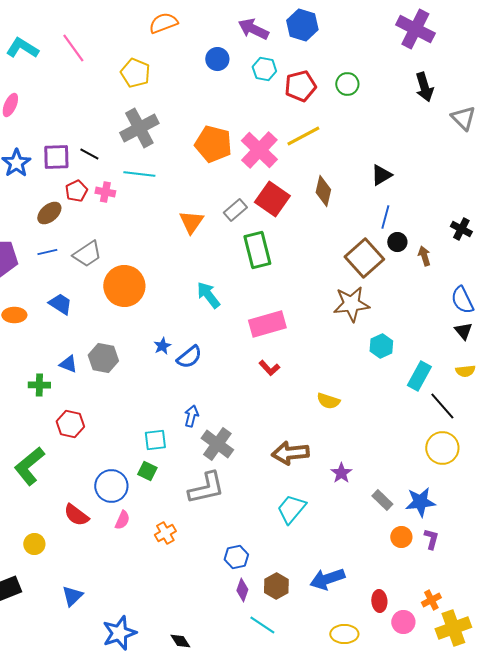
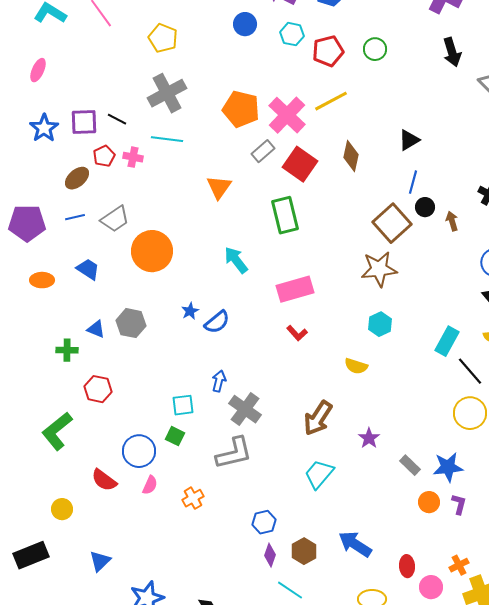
gray rectangle: (235, 210) -> (263, 151), moved
cyan hexagon: (381, 346) -> (380, 324), moved
brown arrow: (290, 453) -> (318, 418), turned -51
blue arrow: (327, 579) -> (355, 544), turned 52

